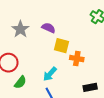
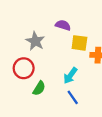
gray star: (20, 29) -> (35, 41), moved

